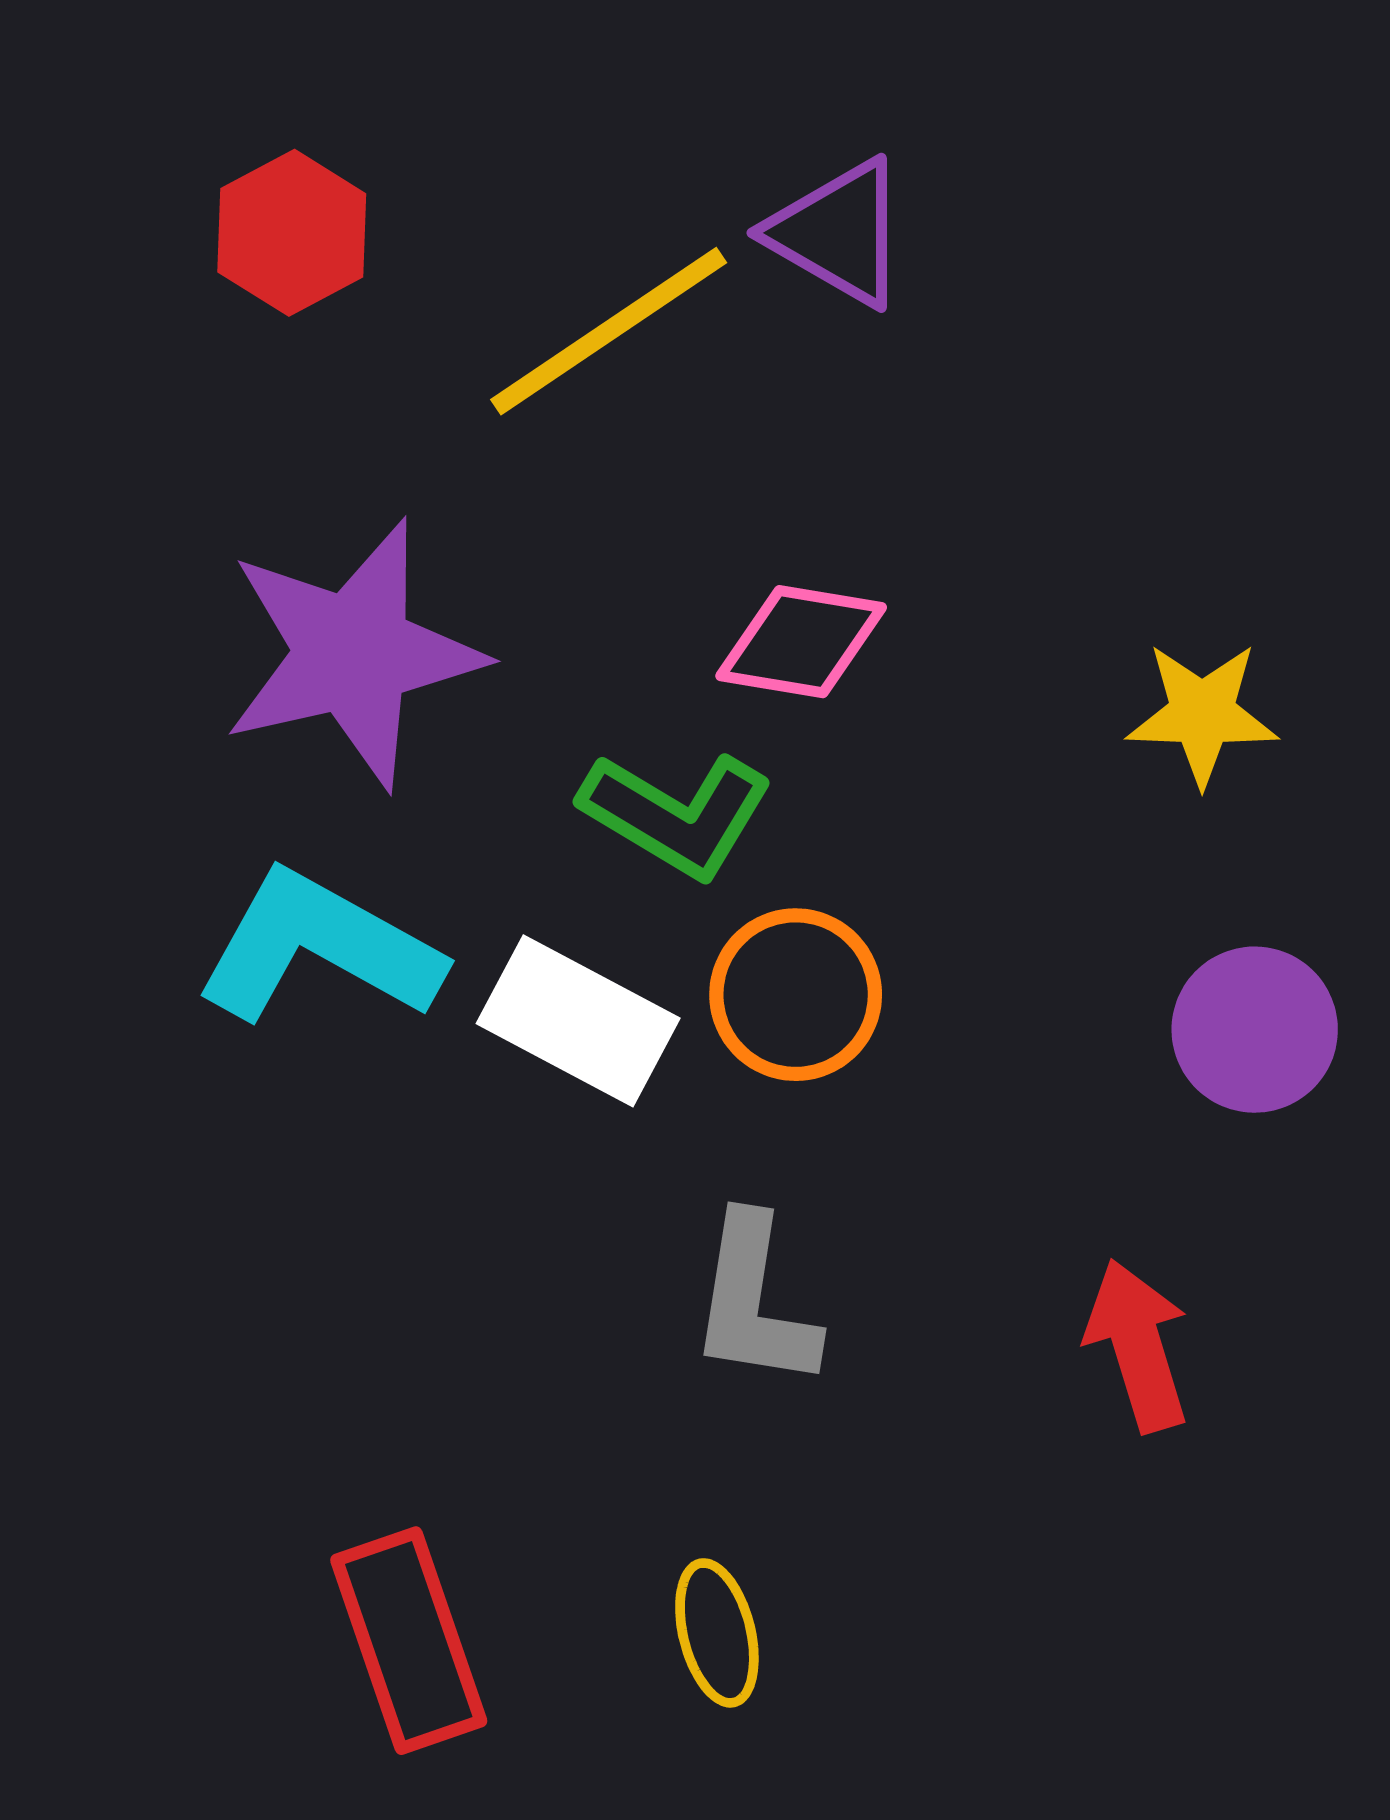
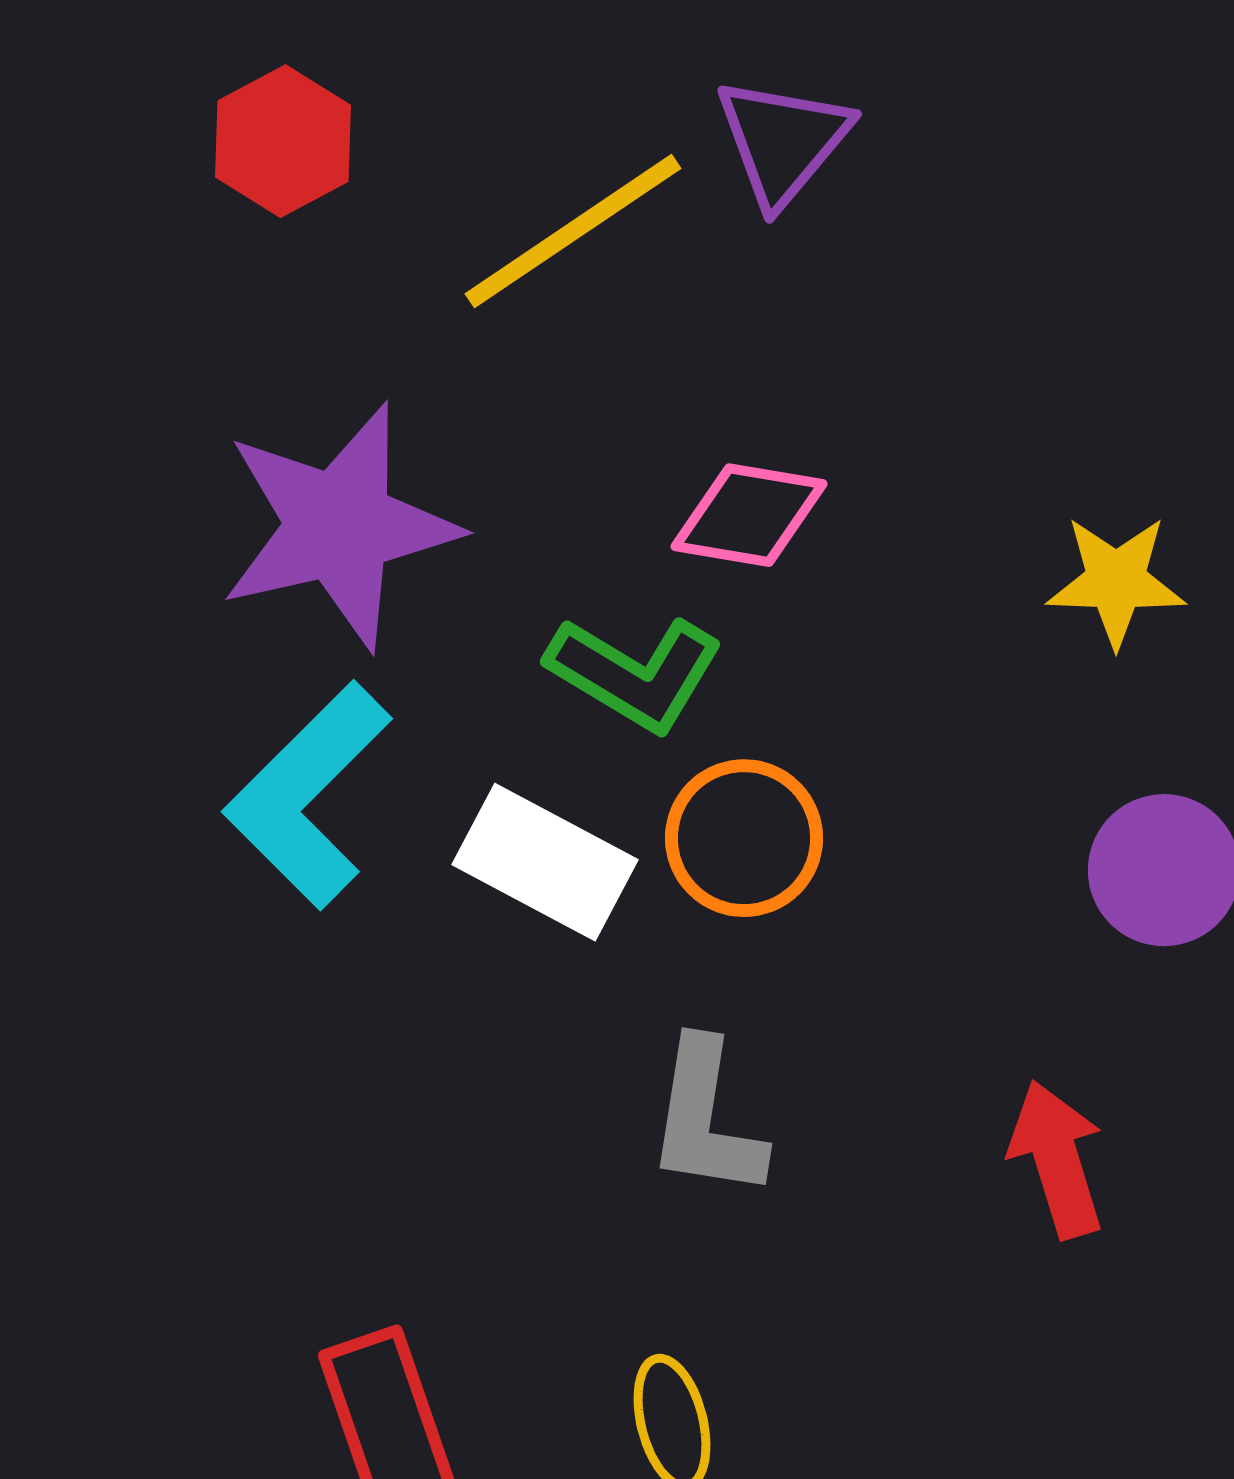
purple triangle: (838, 233) -> (783, 141), turned 40
cyan L-shape: (319, 948) -> (308, 795), turned -74

